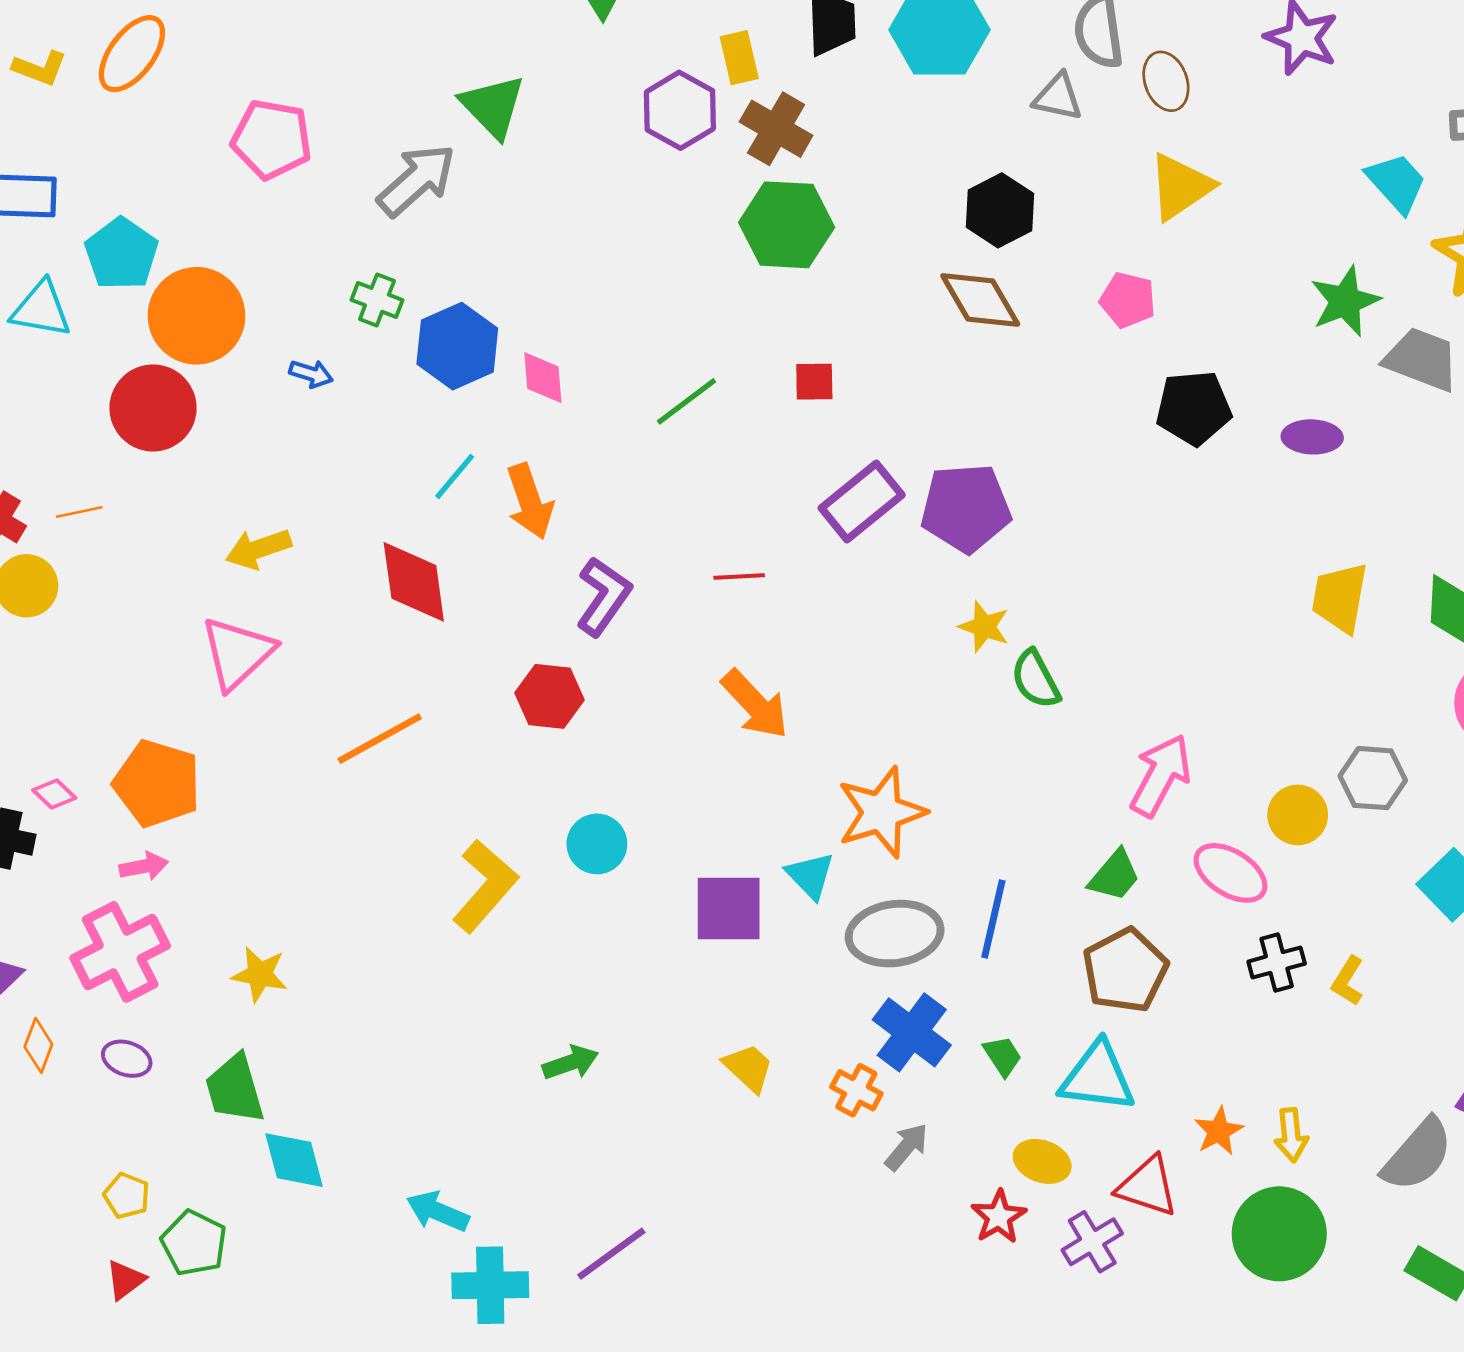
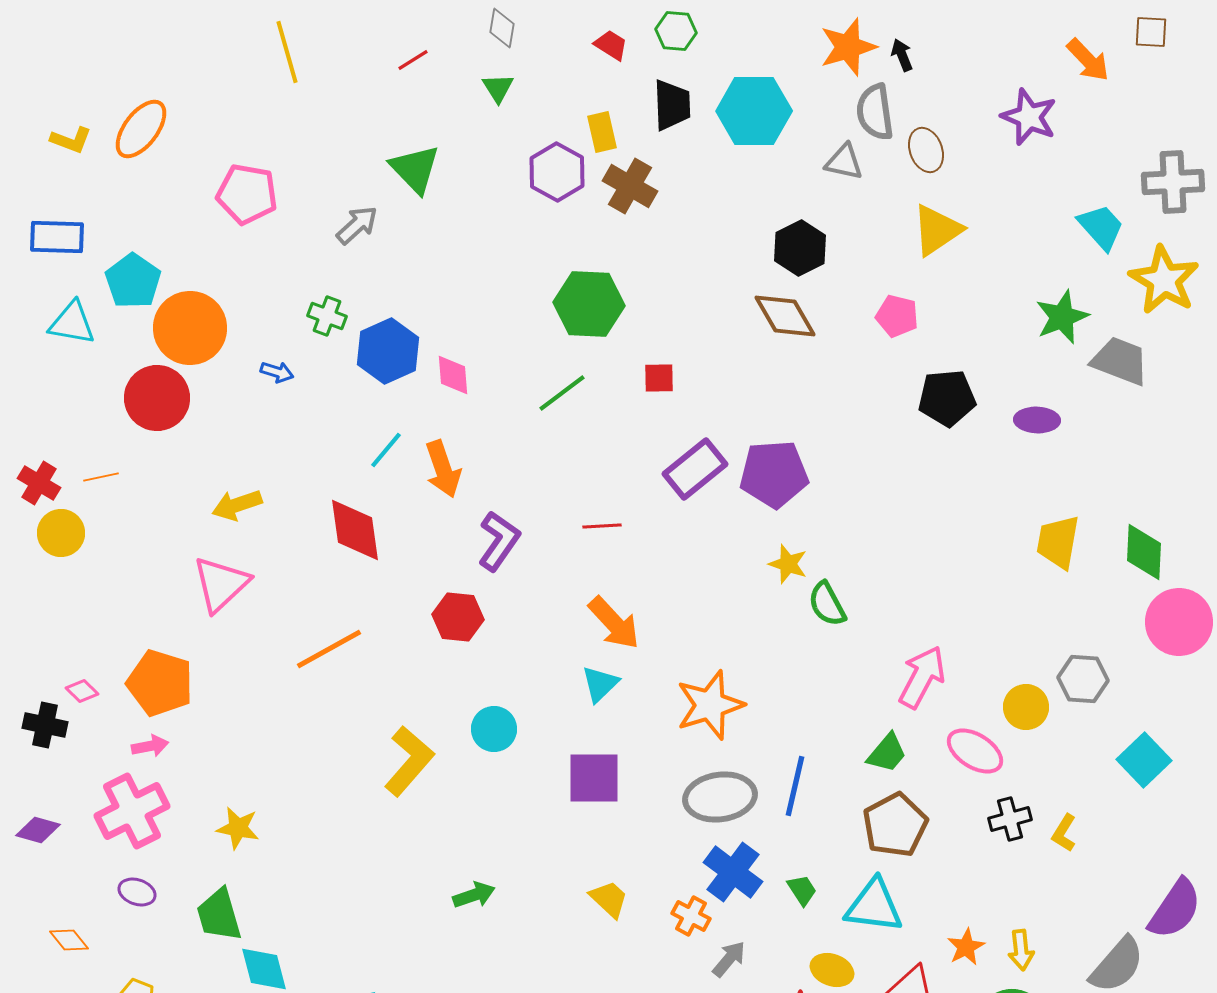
gray arrow: (416, 180) -> (357, 225), size x0.7
green hexagon: (787, 225) -> (589, 304), moved
cyan triangle: (810, 876) -> (600, 684), moved, turned 30
orange diamond: (38, 1045) -> (69, 940), moved, turned -60

